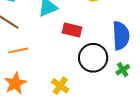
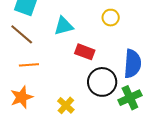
green cross: (123, 70) -> (130, 98), size x1.6

